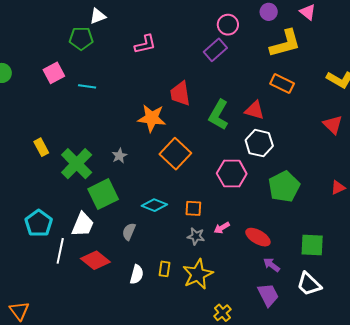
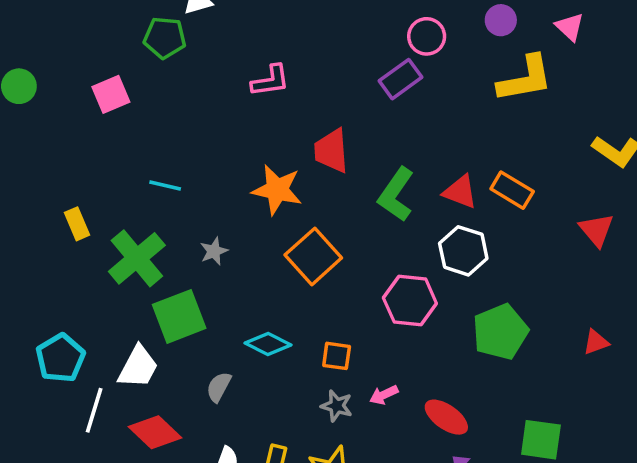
pink L-shape: (145, 44) -> (270, 81), moved
orange rectangle: (282, 84) -> (512, 190), moved
cyan line: (87, 86) -> (165, 185), moved

